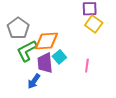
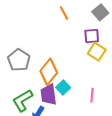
orange diamond: (46, 41) -> (49, 72), turned -45
green L-shape: (27, 51) -> (23, 100), moved

